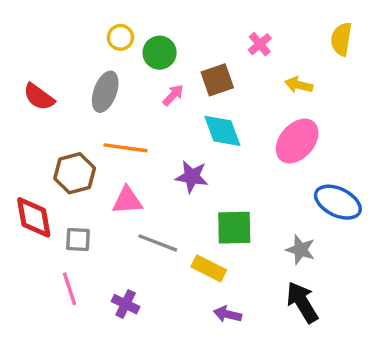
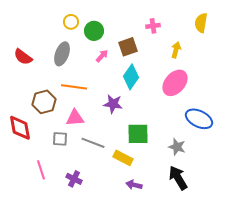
pink cross: (260, 44) -> (153, 26), turned 32
yellow arrow: (299, 85) -> (176, 50), turned 91
cyan diamond: (222, 131) -> (131, 77), turned 55
gray square: (78, 240) -> (60, 139), moved

